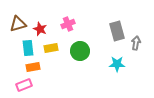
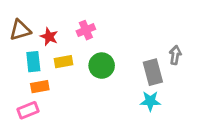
gray rectangle: (117, 31) -> (153, 72), moved
cyan star: (117, 64) -> (150, 101), moved

